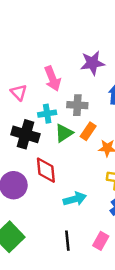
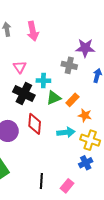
pink arrow: (52, 79) -> (33, 31), moved
pink triangle: (19, 92) -> (20, 67), moved
gray cross: (77, 105) -> (69, 65), moved
cyan arrow: (75, 199) -> (66, 132), moved

